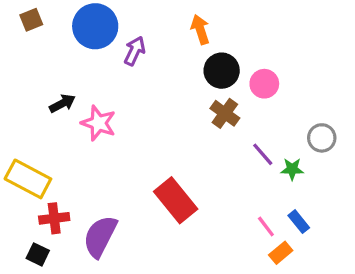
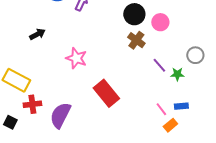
pink star: (98, 123) -> (76, 58), moved
blue rectangle: (299, 222) -> (181, 106), turned -56
black square: (38, 254) -> (10, 122), moved

